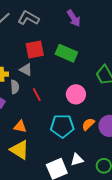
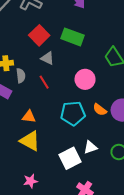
red square: (35, 50) -> (39, 35), turned -30
gray triangle: (26, 70) -> (47, 58), moved
orange semicircle: (88, 124) -> (100, 110), turned -96

